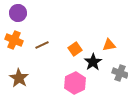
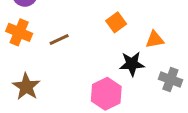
orange square: (75, 49) -> (116, 22), moved
black star: (93, 62) -> (132, 64), turned 30

